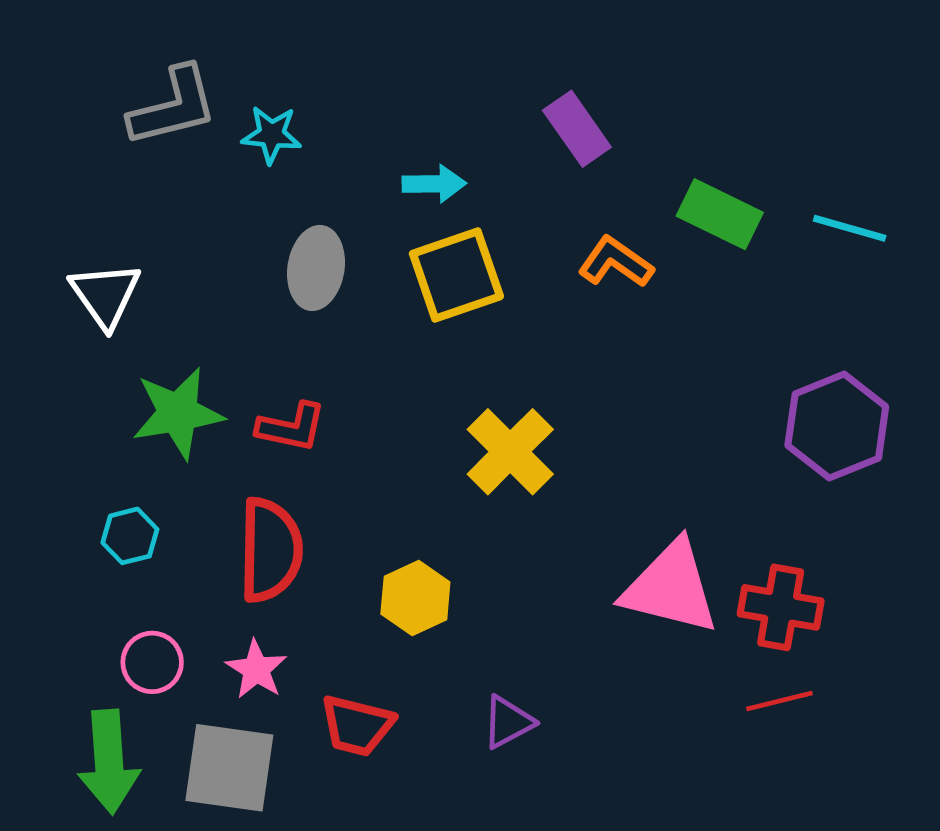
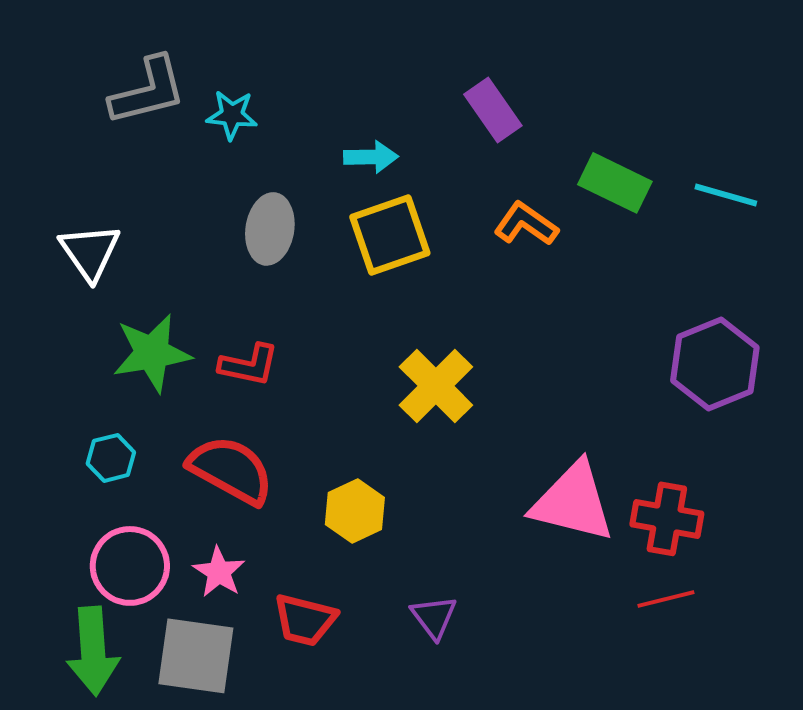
red semicircle: (270, 550) -> (231, 470), turned -62
pink circle: (152, 662) -> (130, 566), size x1.5
purple triangle: (508, 722) -> (434, 617), turned -39

